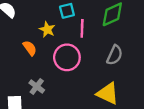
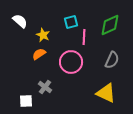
yellow star: (47, 29) -> (43, 35), moved
orange semicircle: (30, 48) -> (39, 54), turned -88

